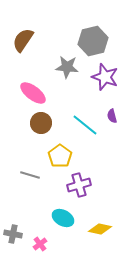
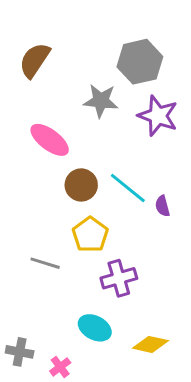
purple semicircle: (112, 116) -> (162, 206), moved
brown circle: (41, 123) -> (81, 185), moved

